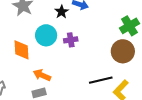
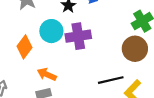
purple cross: (71, 40) -> (78, 36), size x1.6
orange diamond: (21, 50) -> (25, 47), turned 40

